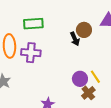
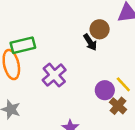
green rectangle: (33, 24) -> (23, 45), moved
purple cross: (31, 53) -> (54, 75), moved, turned -36

